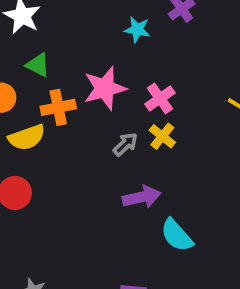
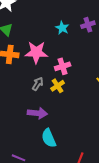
gray arrow: (125, 144) -> (38, 84), turned -32

